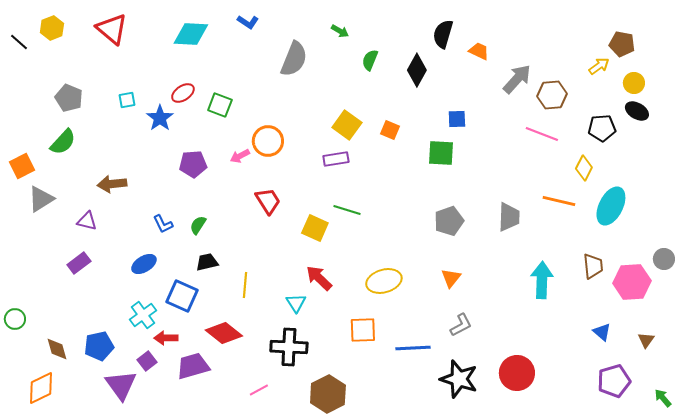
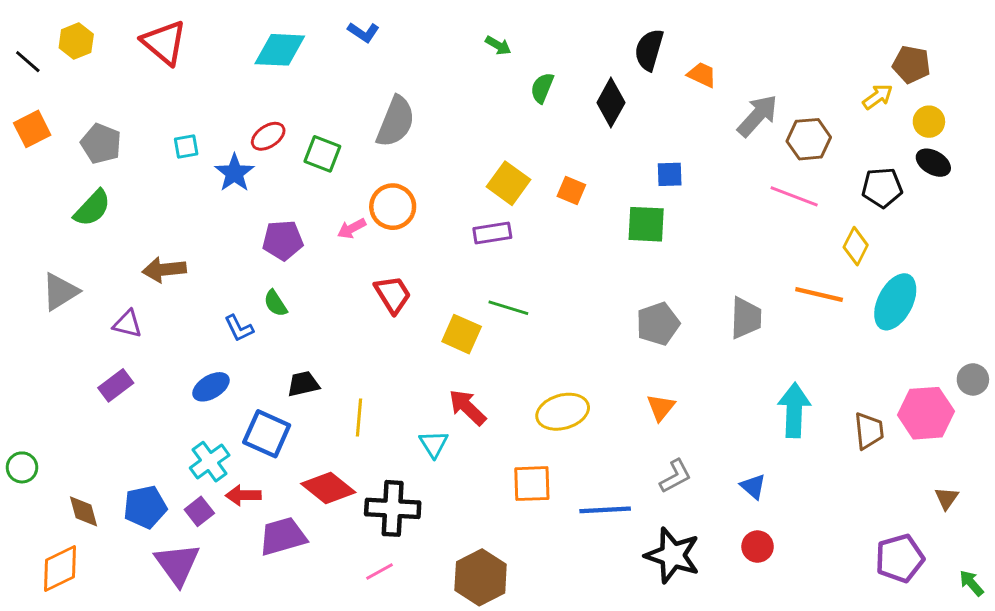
gray semicircle: (294, 59) -> (396, 122), moved
orange square: (22, 166) -> (32, 129), moved
green semicircle: (198, 225) -> (275, 303), moved, turned -66
brown trapezoid: (593, 266) -> (869, 431), moved
blue triangle: (602, 332) -> (753, 486), moved
black cross: (289, 347) -> (393, 508), moved
purple square: (147, 361) -> (199, 511), moved
red circle: (517, 373) -> (758, 547), size x0.6

